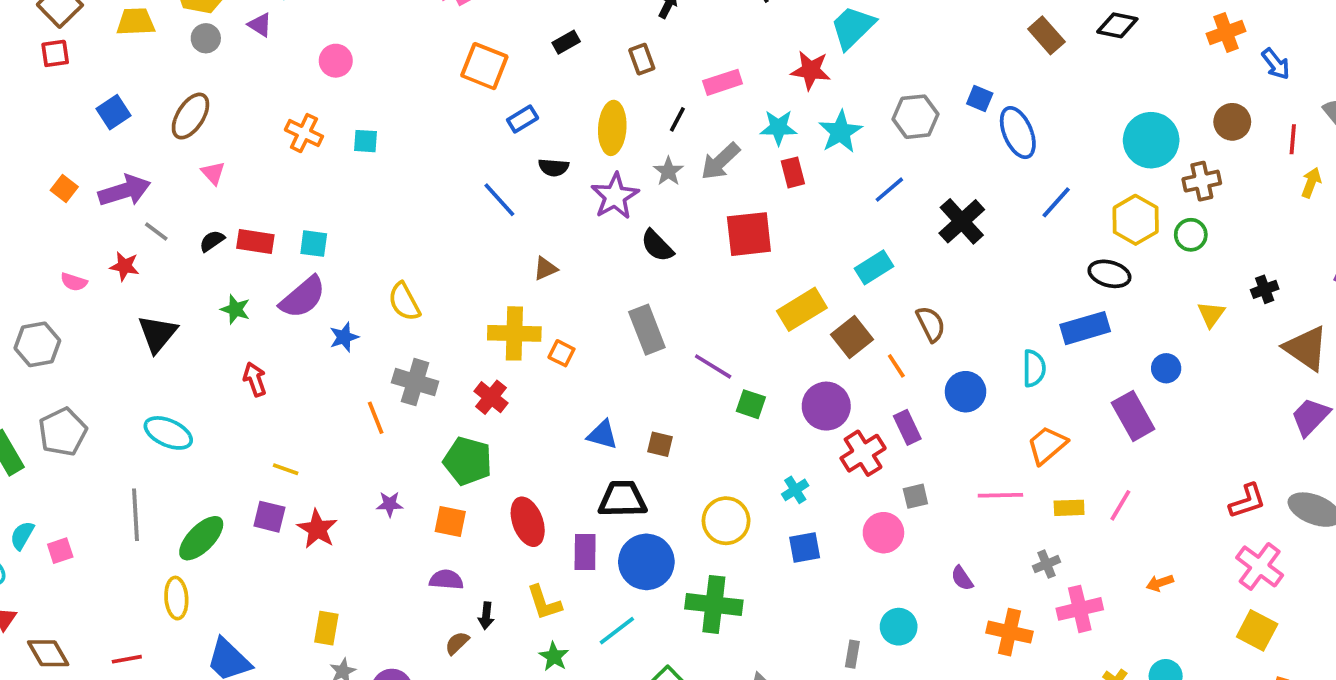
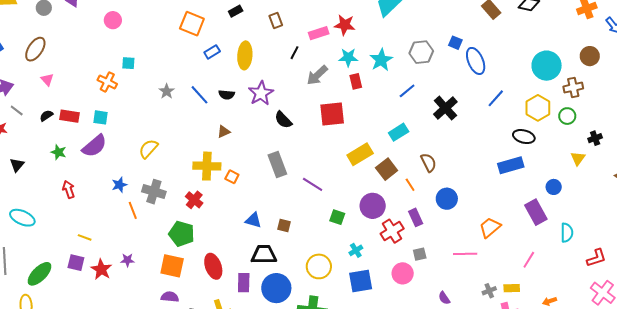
red star: (811, 70) -> (345, 25), moved
yellow ellipse: (612, 128) -> (245, 55), moved
orange cross: (304, 133) -> (107, 82), moved
black semicircle: (554, 167) -> (227, 95), moved
gray star: (668, 171) -> (167, 91), moved
black cross: (1265, 289) -> (595, 138), moved
yellow semicircle: (404, 302) -> (148, 149), turned 70
black triangle: (157, 334) -> (17, 165), size x0.7
blue star: (344, 337) -> (119, 185), moved
cyan semicircle: (1034, 368) -> (567, 233), moved
green square: (751, 404) -> (337, 217), moved
purple star: (390, 504) -> (127, 260), moved
yellow rectangle: (1069, 508) -> (512, 288), moved
orange square: (450, 522) -> (172, 266), size x1.4
blue square: (805, 547) -> (361, 281), size x1.4

